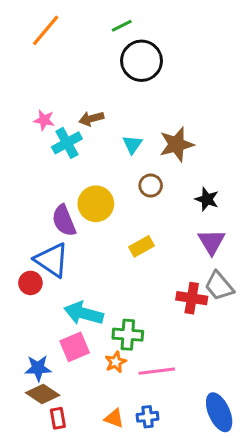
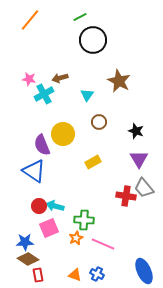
brown star: (176, 144) -> (119, 81), moved, turned -30
red circle: (30, 283) -> (39, 206), moved
cyan arrow: (84, 313) -> (55, 206), size x0.7
pink line: (157, 371) -> (103, 244), turned 30
blue cross: (148, 417) -> (97, 274), turned 32

